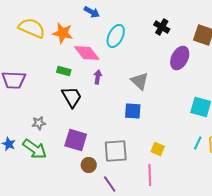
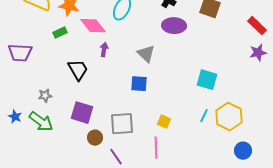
purple ellipse: (180, 58) -> (174, 26), moved, turned 65
green rectangle: (64, 71) -> (60, 33), moved, turned -40

